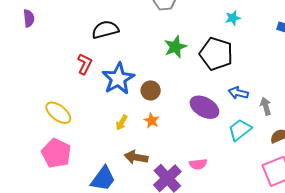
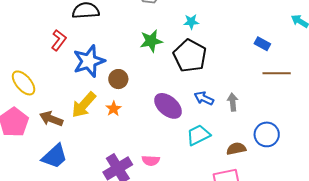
cyan star: (233, 18) -> (191, 22), moved
gray arrow: (266, 106) -> (233, 102), moved
yellow arrow: (122, 123) -> (84, 105), size x1.8
brown arrow: (136, 157) -> (51, 119), moved

